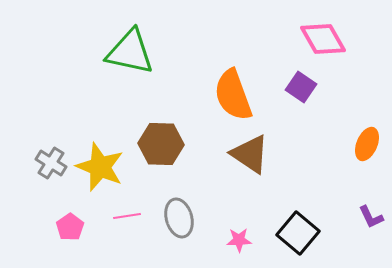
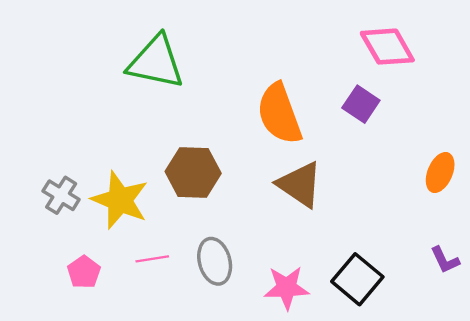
pink star: (239, 240) -> (287, 288), size x1.5

